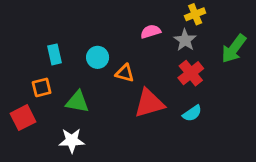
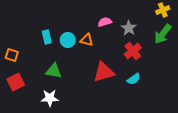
yellow cross: (195, 14) -> (163, 10), moved
cyan rectangle: (55, 54) -> (47, 37), moved
orange triangle: (125, 73) -> (87, 40), moved
orange square: (42, 87) -> (12, 55), moved, turned 32

